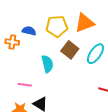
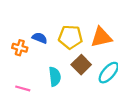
pink line: (25, 85) -> (23, 88), moved

